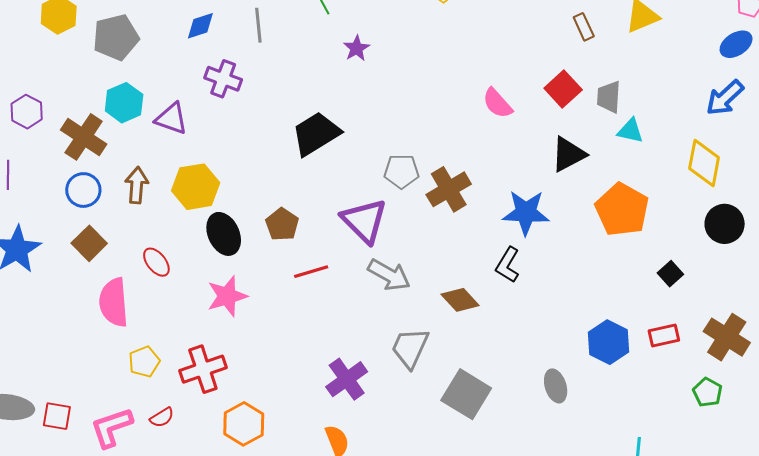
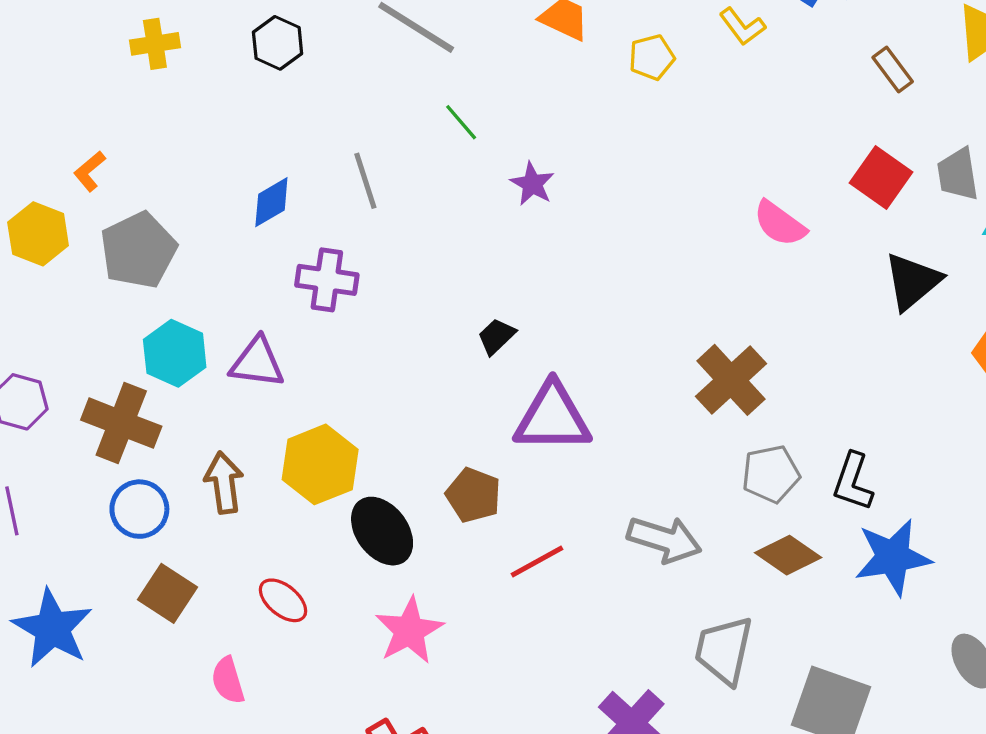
black trapezoid: (316, 134) -> (496, 336), size x0.5
gray pentagon: (401, 171) -> (771, 474), moved
blue star: (526, 213) -> (893, 557), moved
purple triangle: (364, 221) -> (552, 418), moved, turned -33
pink semicircle: (114, 302) -> (228, 680), size x0.6

